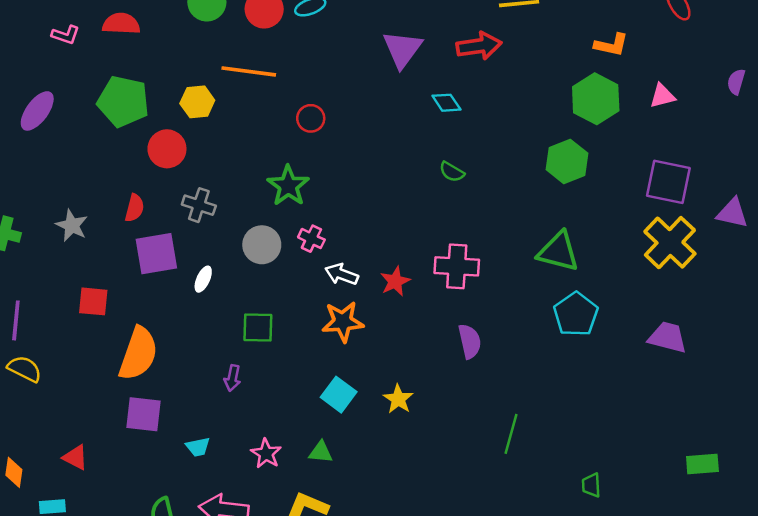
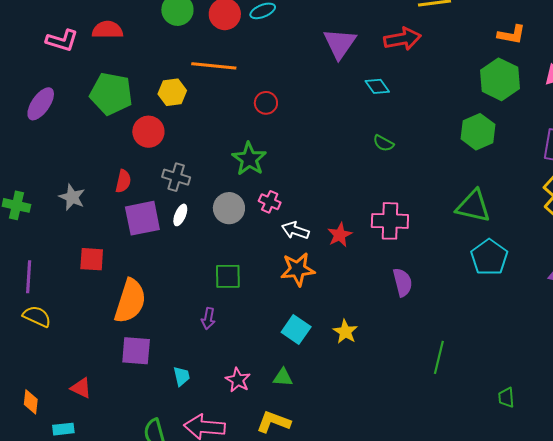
pink L-shape: (66, 35) -> (62, 40), size x1.4
white ellipse: (203, 279) -> (180, 215), moved
cyan trapezoid: (198, 447) -> (182, 376), turned -90

